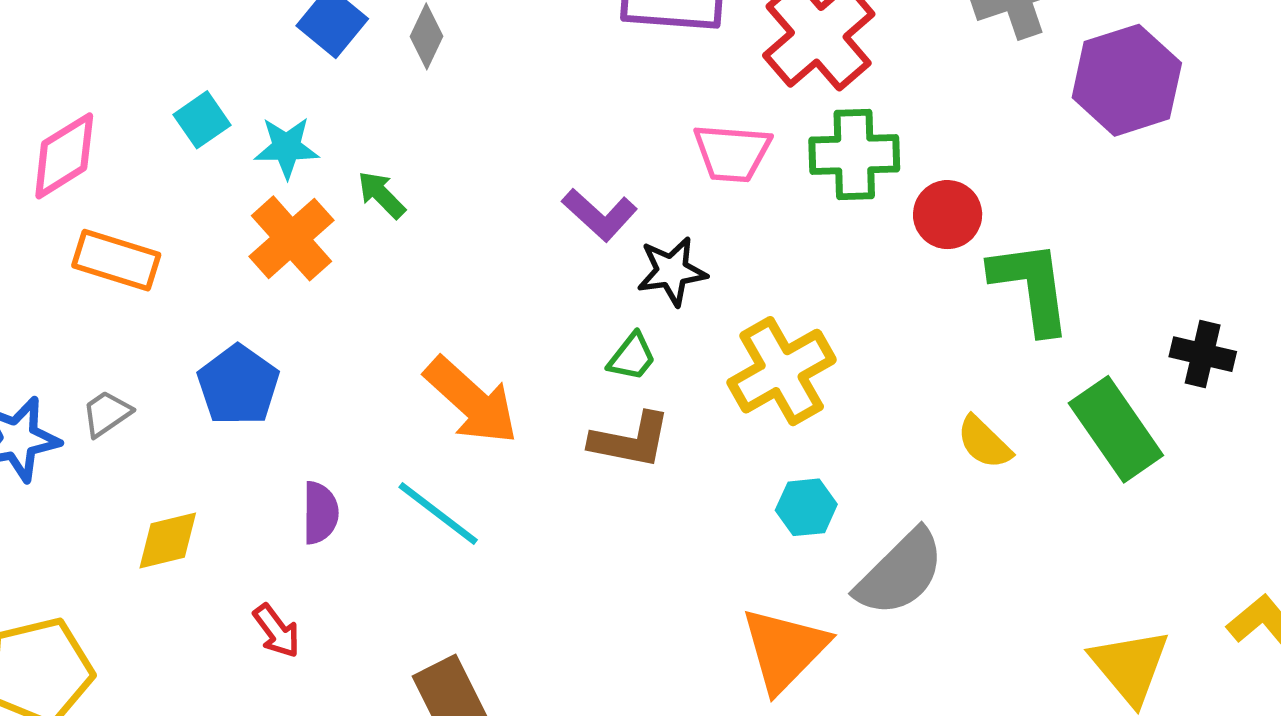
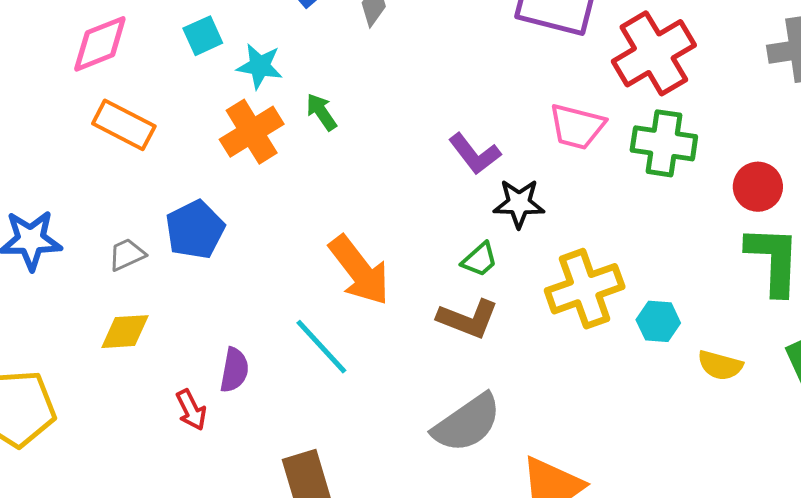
red circle: (948, 215) -> (758, 187), moved
gray trapezoid: (107, 414) -> (127, 254), moved
yellow semicircle: (984, 442) -> (720, 365), turned -39
cyan hexagon: (806, 507) -> (658, 321), moved
purple semicircle: (320, 513) -> (234, 370), moved
gray semicircle: (900, 573) -> (467, 423), moved

